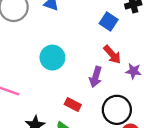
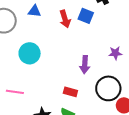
red arrow: (112, 55) -> (65, 19), moved, turned 36
cyan circle: (52, 58) -> (30, 53), moved

